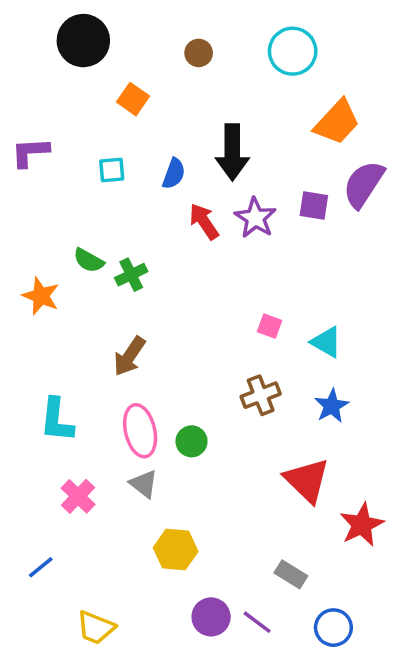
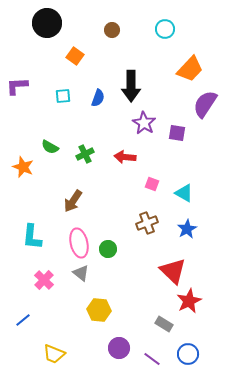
cyan circle: (293, 51) -> (165, 29), size x0.7
purple square: (314, 205) -> (177, 133), moved
red arrow: (204, 221) -> (125, 157), moved, turned -50
green cross: (131, 275) -> (85, 154), moved
red star: (362, 525) -> (189, 301), moved
purple line: (257, 622) -> (152, 359), moved

